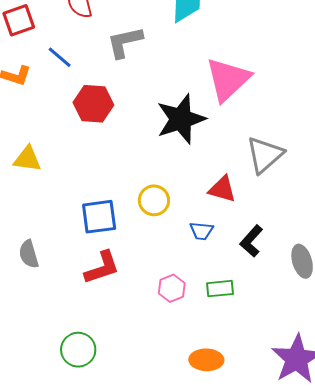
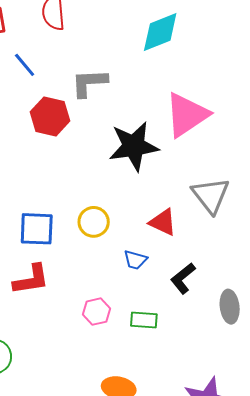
gray L-shape: (125, 42) -> (89, 83), moved
gray triangle: (265, 155) -> (211, 195), turned -36

